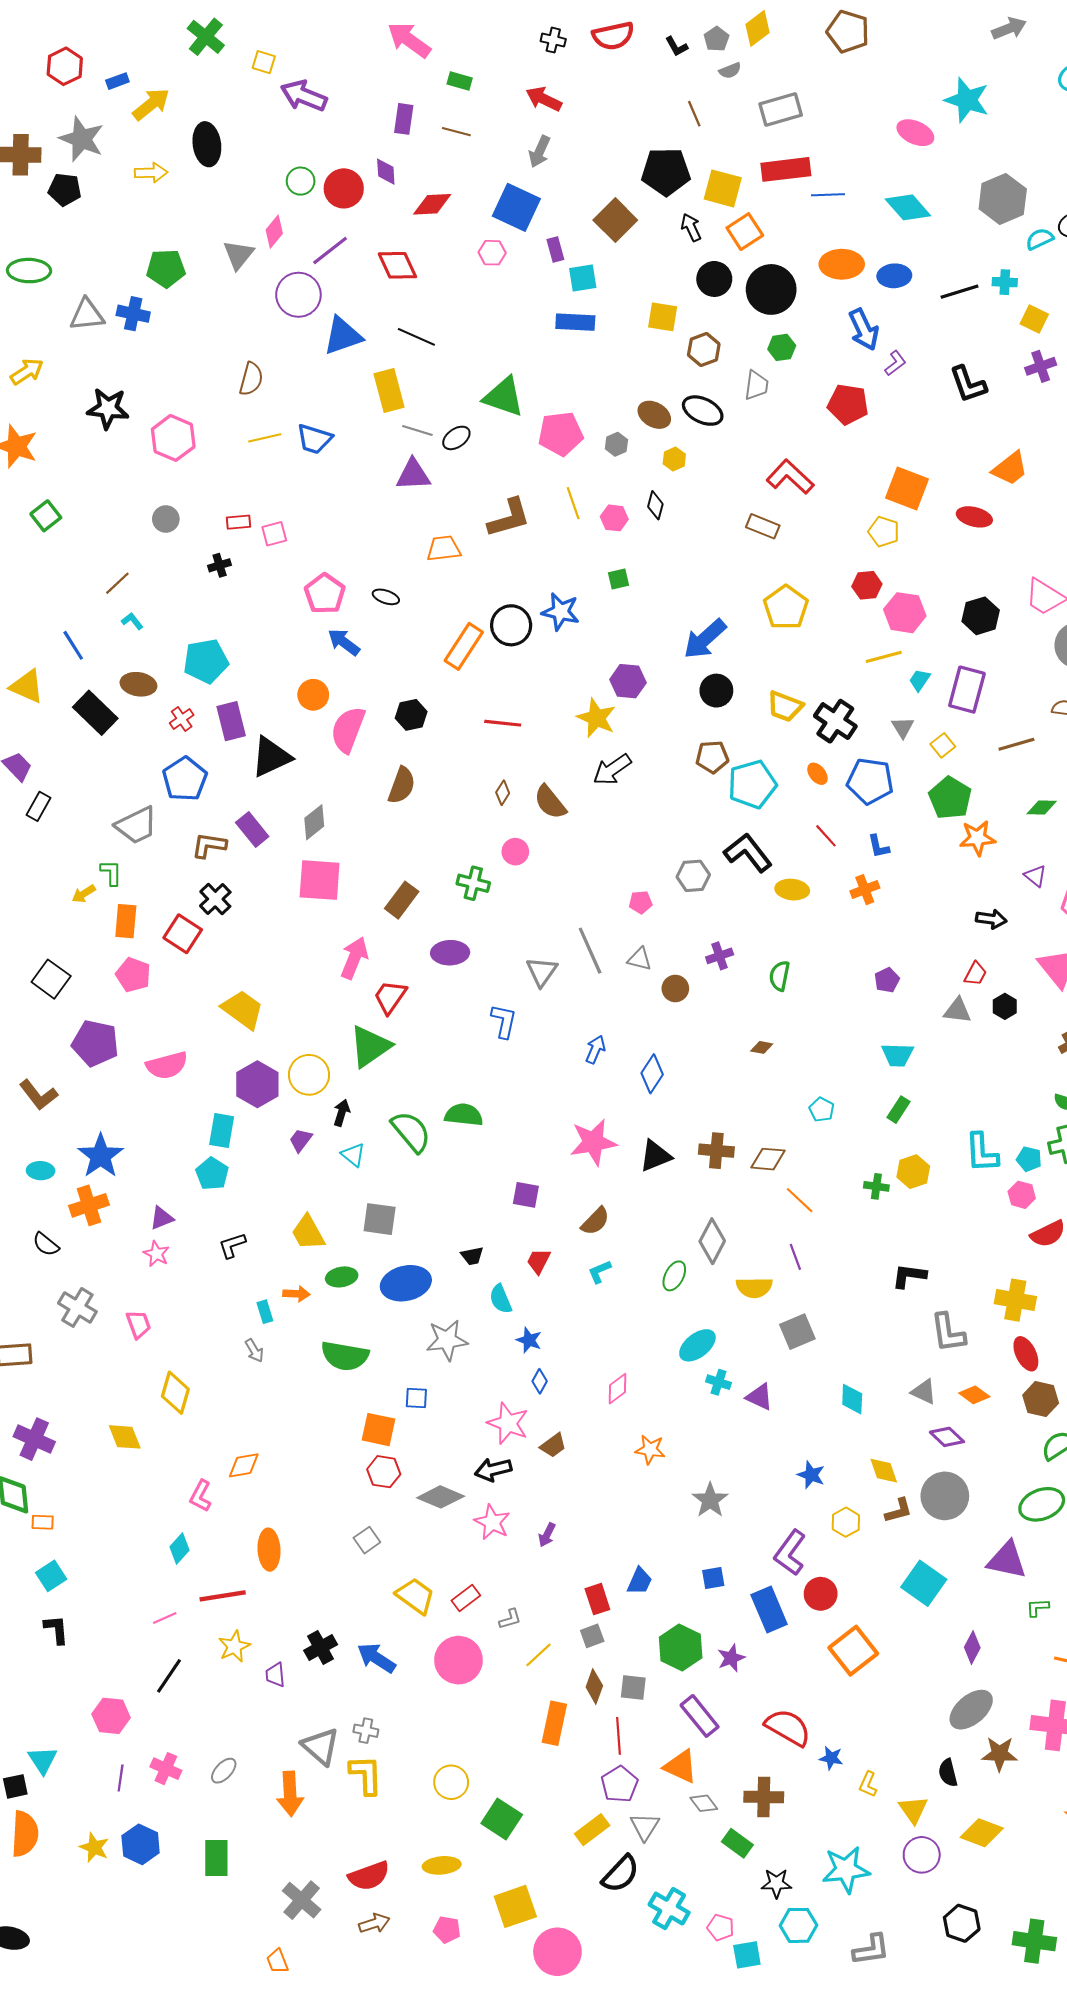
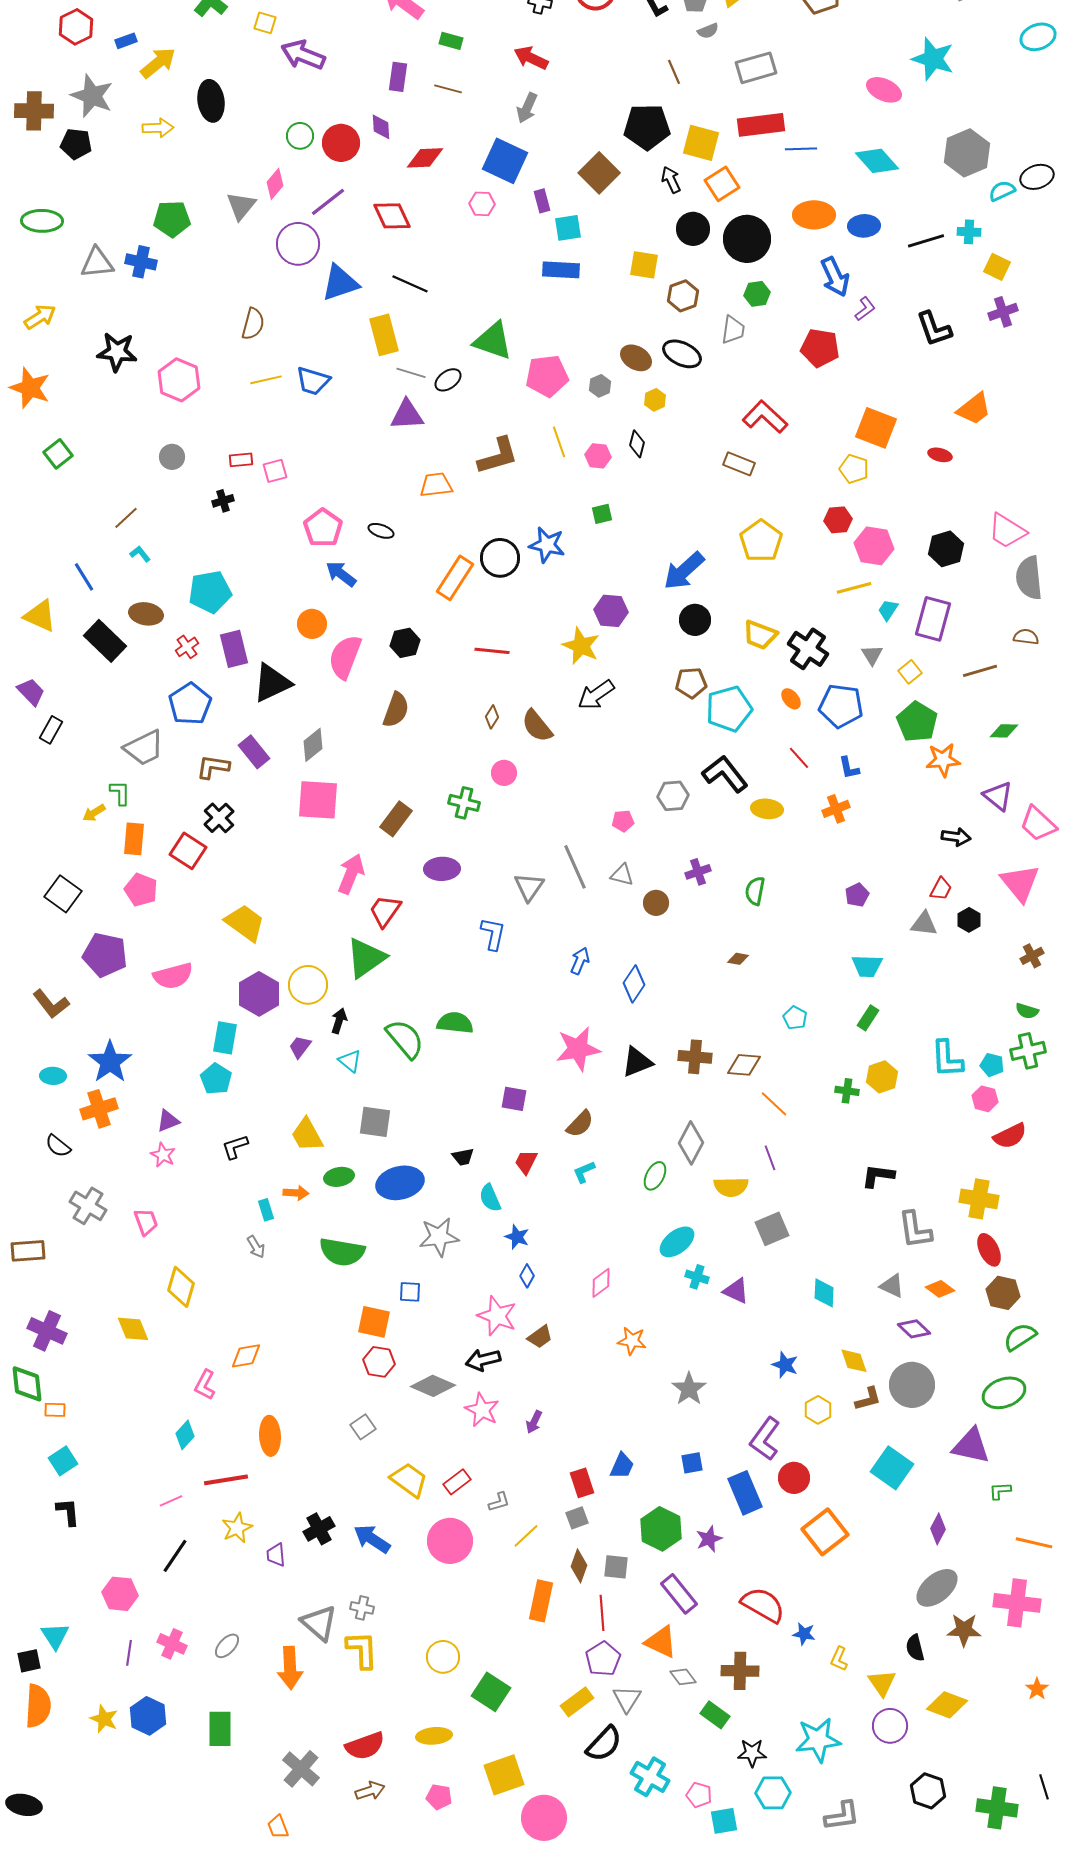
red ellipse: (974, 517) -> (940, 455), size x0.7
purple triangle: (1035, 876) -> (998, 796), size x1.4

